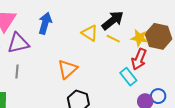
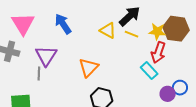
blue arrow: (45, 23) -> (63, 24), turned -45
purple triangle: (18, 43) -> (46, 56), moved, turned -40

